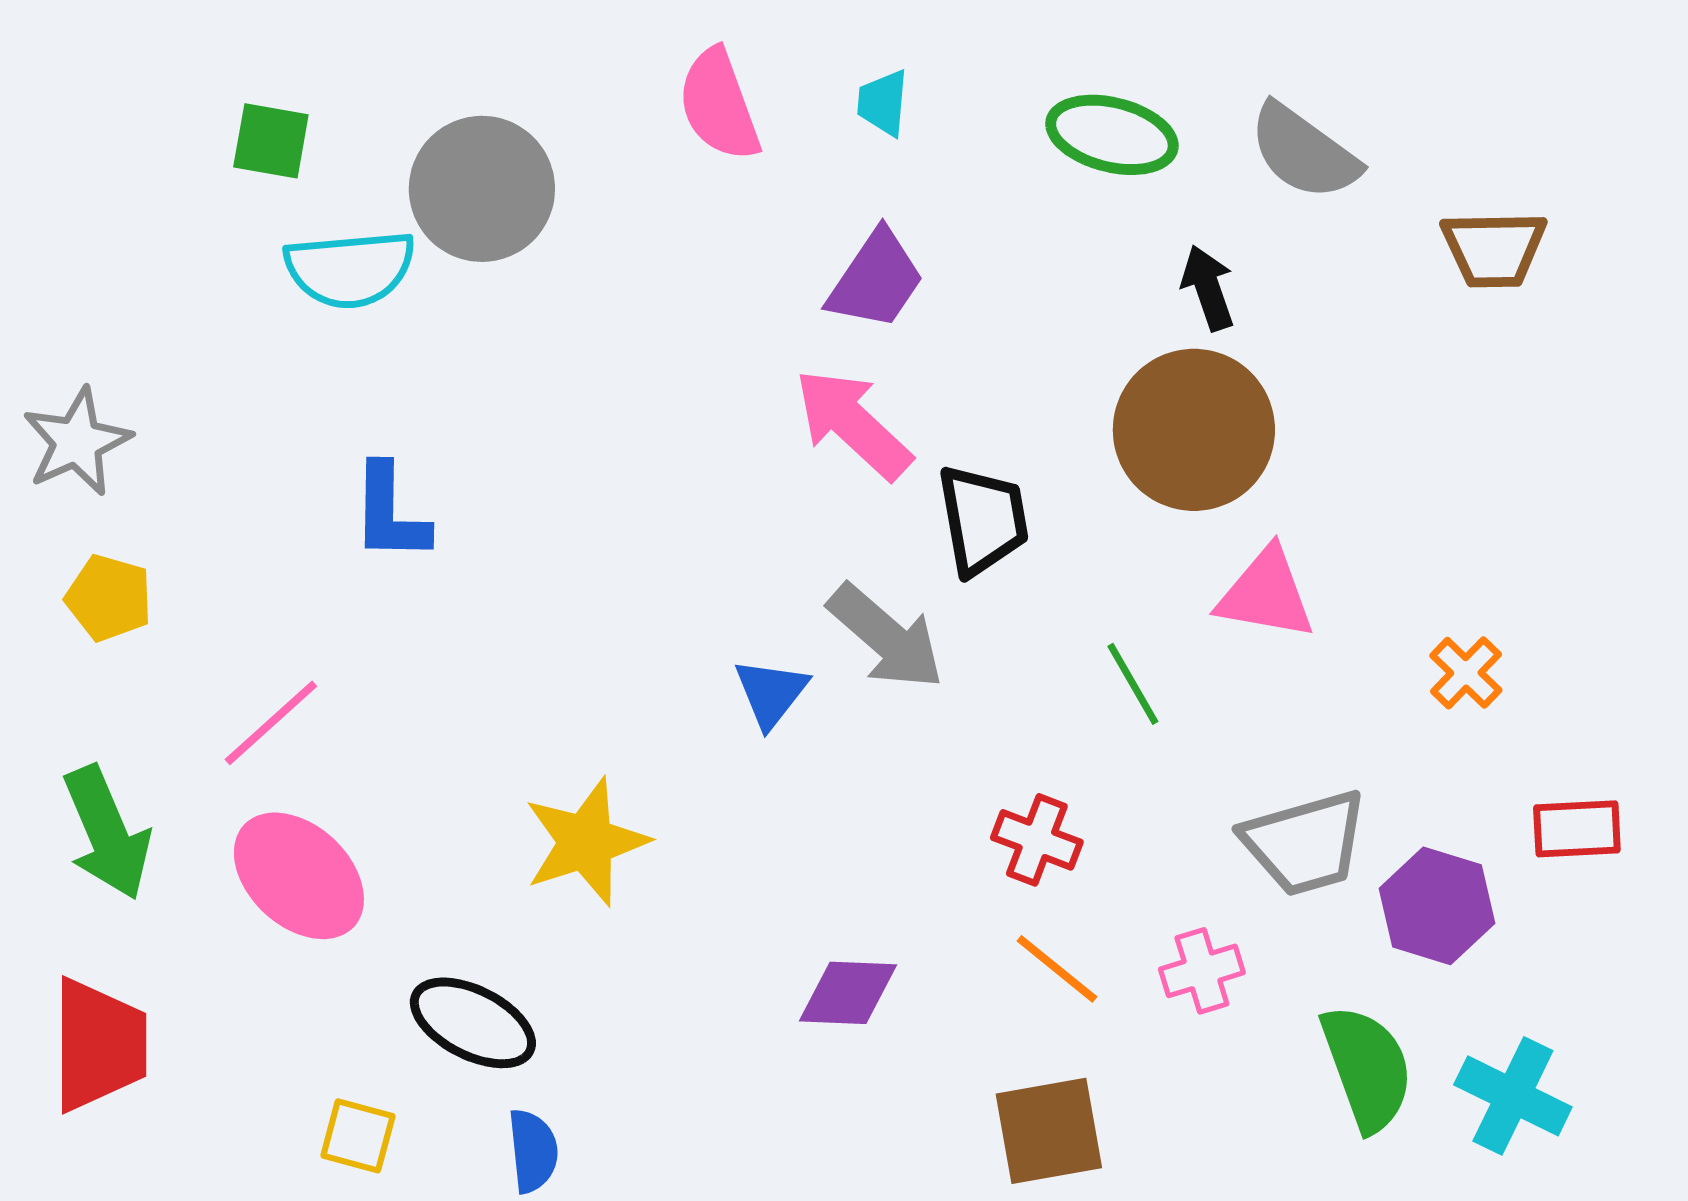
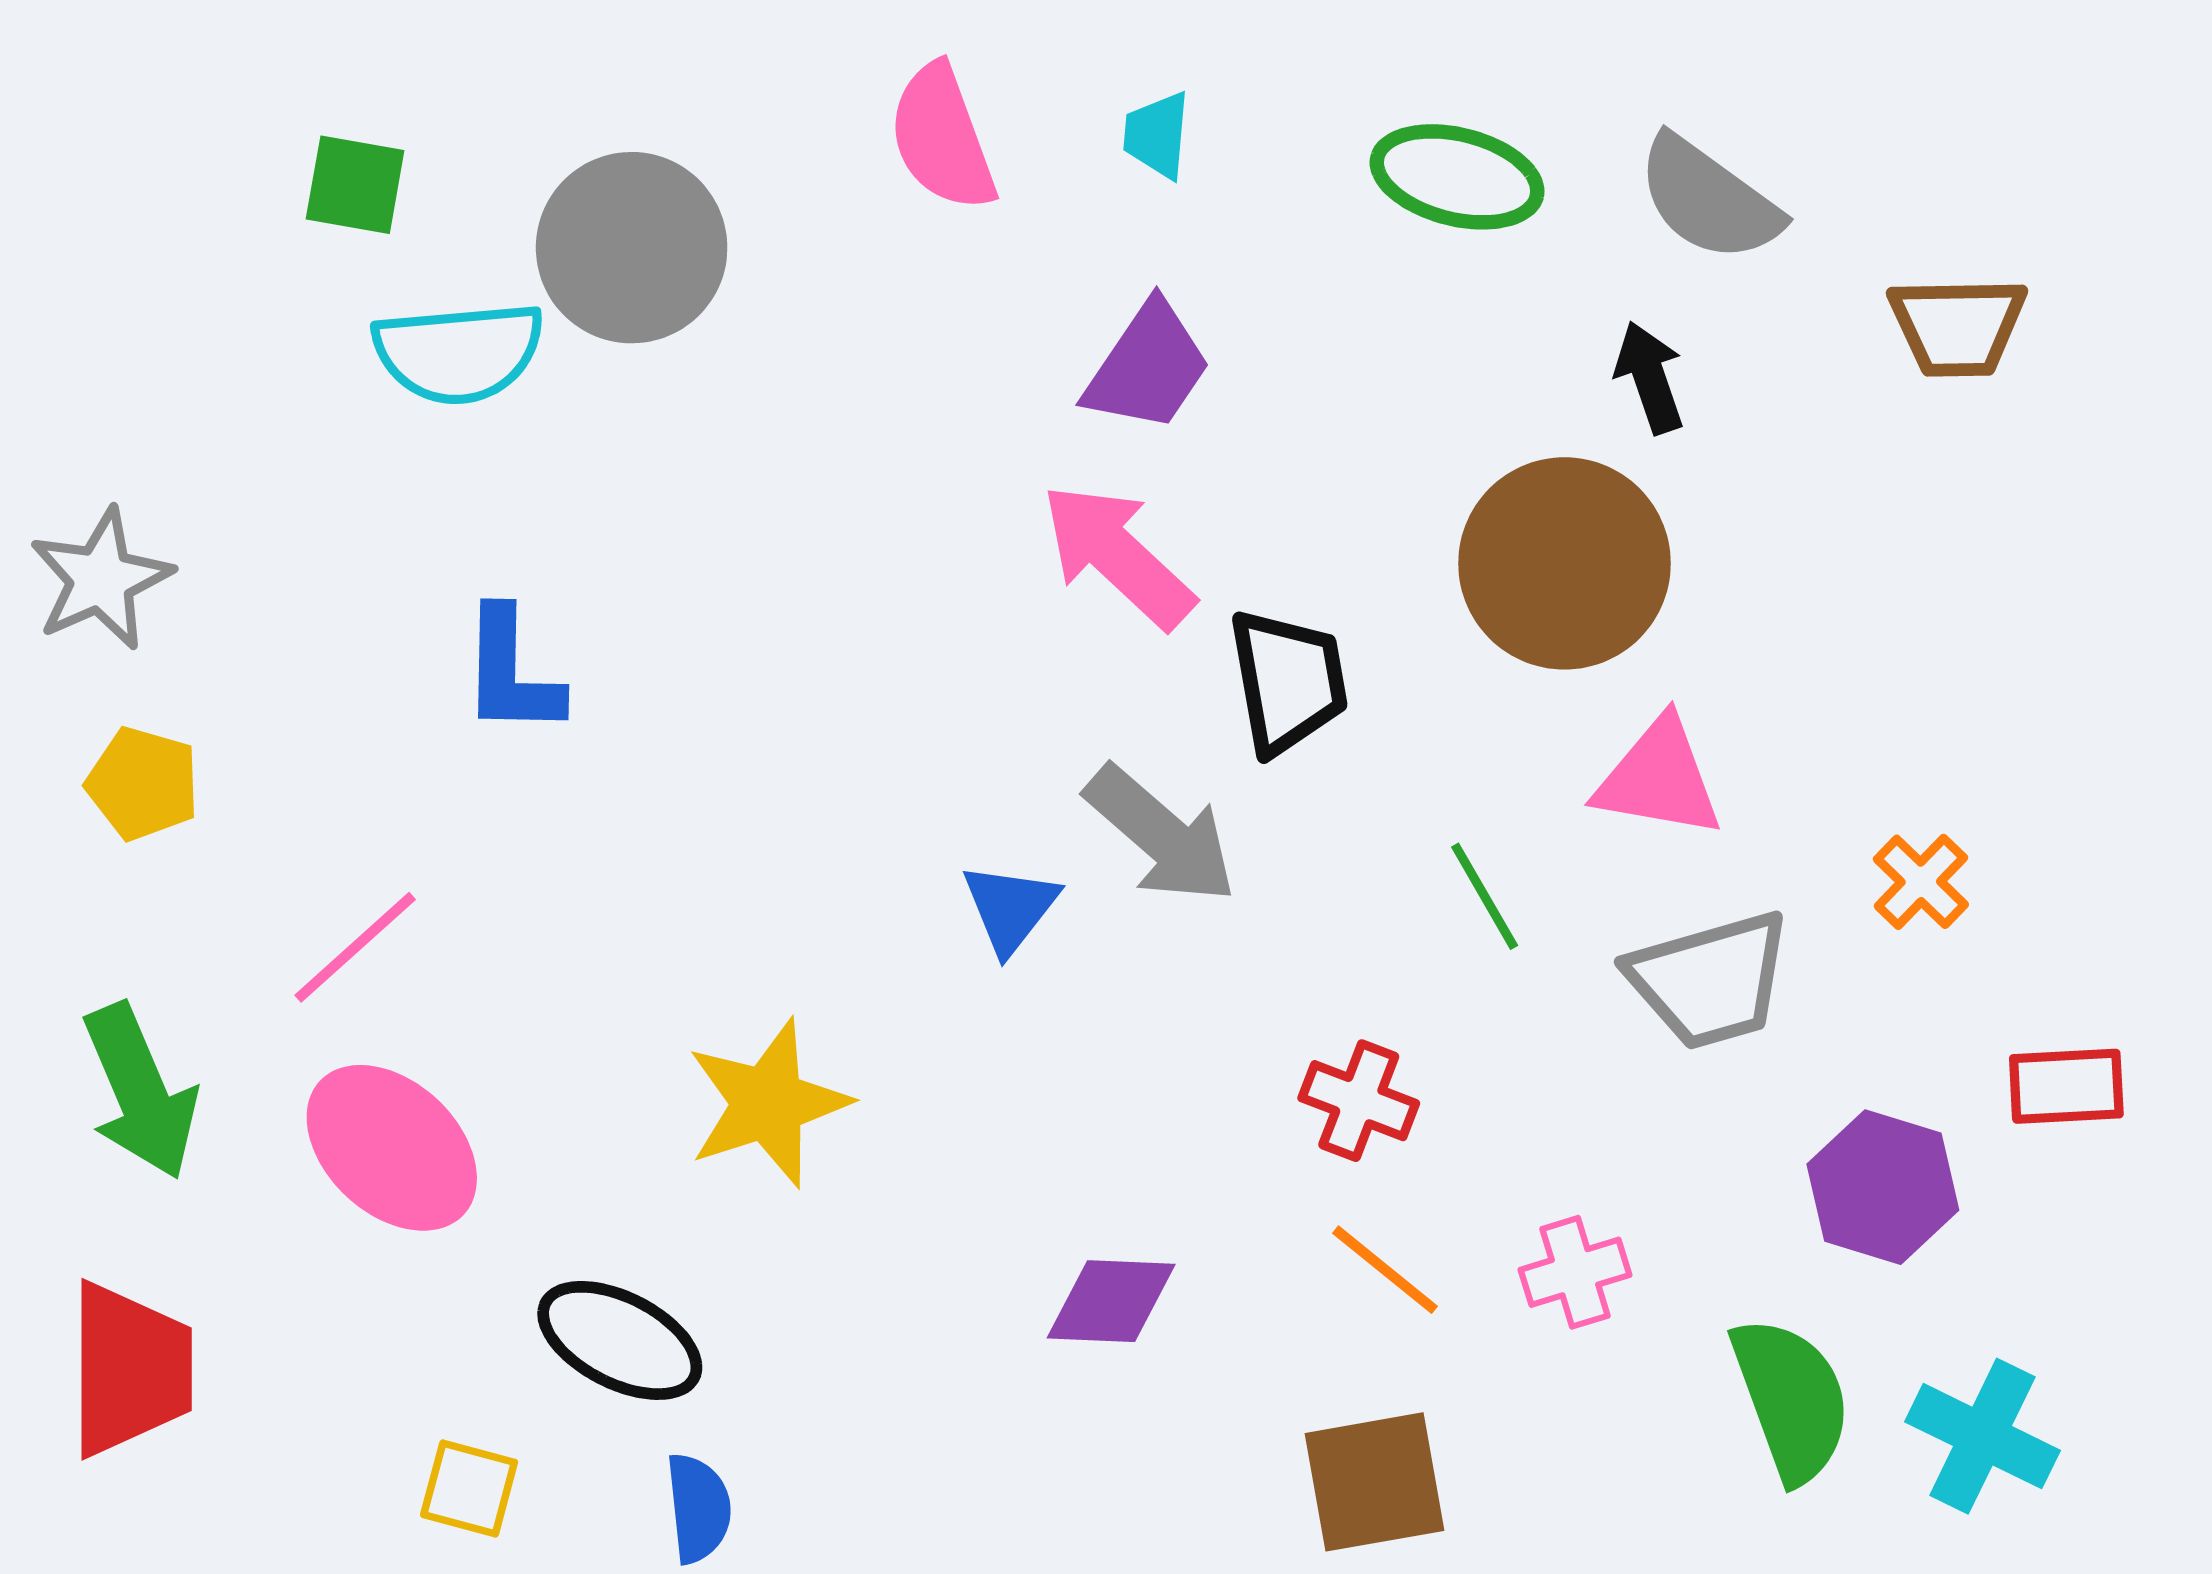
black arrow: (1208, 288) -> (1650, 377), moved
gray trapezoid: (1305, 843) -> (1710, 980), moved

